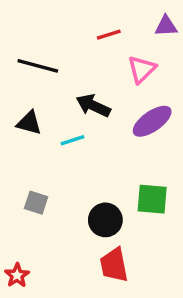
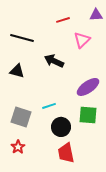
purple ellipse: (152, 121) -> (88, 87), moved
cyan line: (72, 140) -> (49, 106), moved
gray square: (36, 203) -> (21, 117), size x1.5
red star: (17, 275) -> (18, 147), moved

